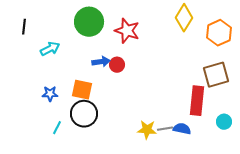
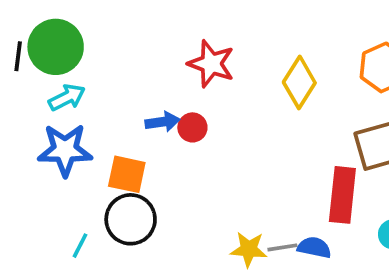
yellow diamond: (184, 18) -> (299, 82), moved
green circle: (89, 22) -> (56, 47), moved
blue star: (50, 94) -> (65, 150), moved, size x1.8

